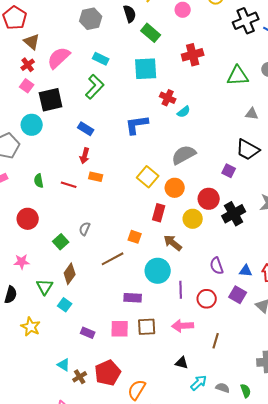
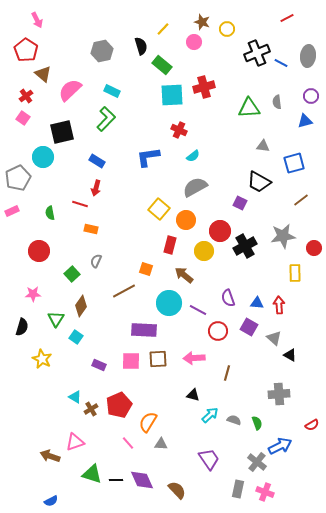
red cross: (28, 65) -> (26, 96), moved
cyan square: (146, 69) -> (172, 95), moved
pink square: (27, 86) -> (23, 118), moved
cyan semicircle: (184, 112) -> (193, 156), moved
orange rectangle: (96, 177) -> (91, 229), moved
red line: (69, 185) -> (80, 204), moved
purple line: (181, 290) -> (198, 310), moved, turned -60
purple rectangle: (133, 298) -> (144, 330), size x1.4

